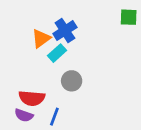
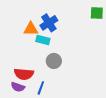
orange triangle: (41, 38) -> (31, 29), turned 35
cyan rectangle: (57, 53) -> (43, 40), turned 56

